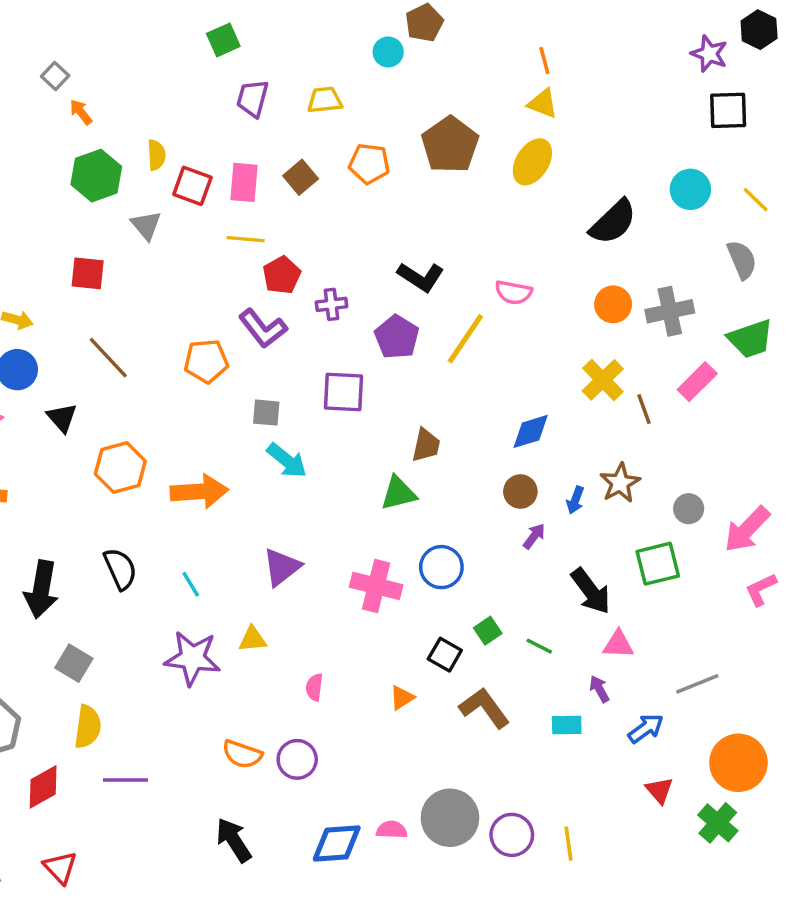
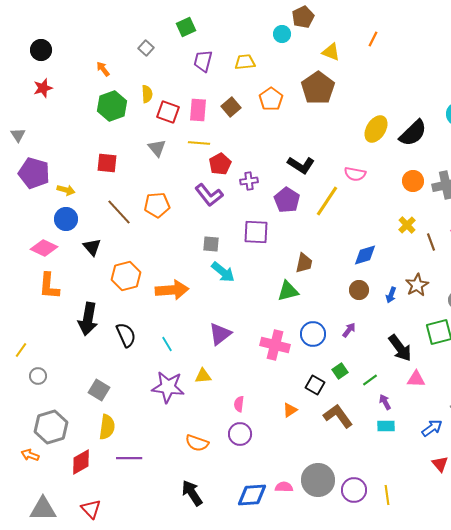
orange line: (544, 61) -> (373, 39), turned 42
gray square: (55, 76) -> (146, 48), moved
yellow triangle: (543, 103) -> (331, 52), moved
yellow ellipse: (532, 162) -> (376, 129), moved
orange pentagon: (369, 164) -> (271, 99), turned 30
gray triangle: (146, 225) -> (157, 148), moved
orange pentagon: (206, 361) -> (157, 205), moved
yellow cross: (603, 380) -> (407, 225), size x0.7
purple arrow: (534, 536) -> (349, 330), moved
black arrow: (41, 589) -> (88, 319), moved
green line: (539, 646) -> (370, 380), turned -63
purple arrow: (599, 689) -> (385, 402), moved
purple circle: (297, 759) -> (240, 434), moved

